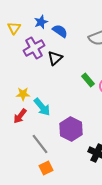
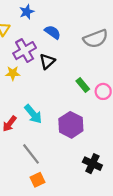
blue star: (41, 22) -> (27, 12), moved
yellow star: (23, 94) -> (13, 73), moved
purple hexagon: (71, 129) -> (71, 125), moved

